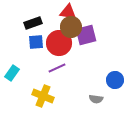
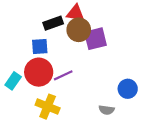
black rectangle: (33, 23) -> (53, 23), moved
red circle: (59, 43) -> (39, 72), moved

